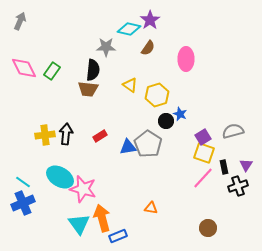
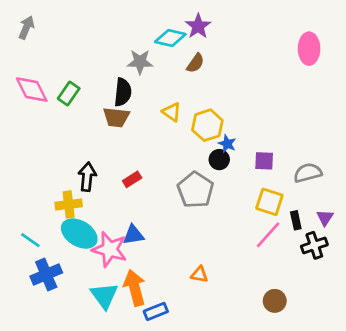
pink ellipse: (186, 59) -> (309, 49), moved
blue star: (180, 114) -> (227, 144), moved
yellow cross: (45, 135) -> (69, 204), moved
purple square: (203, 137) -> (264, 161), moved, turned 35
blue triangle: (128, 147) -> (133, 235), moved
blue cross: (23, 203) -> (46, 274), moved

